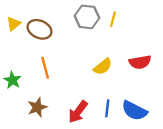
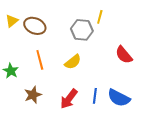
gray hexagon: (87, 17) -> (82, 30), moved
red semicircle: (140, 62) -> (124, 55), turned 60
yellow semicircle: (103, 67) -> (73, 62), moved

